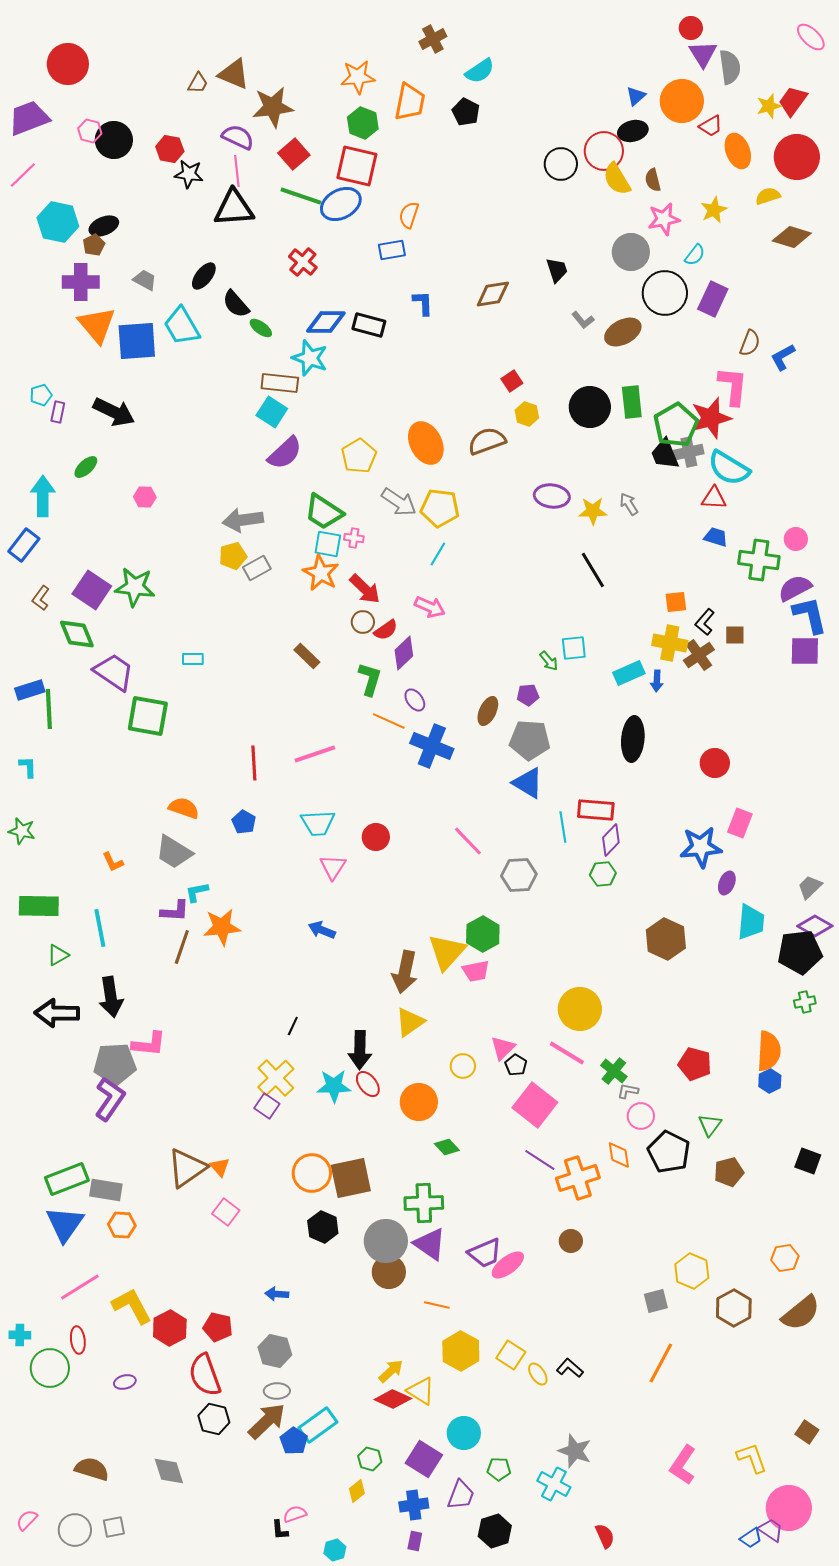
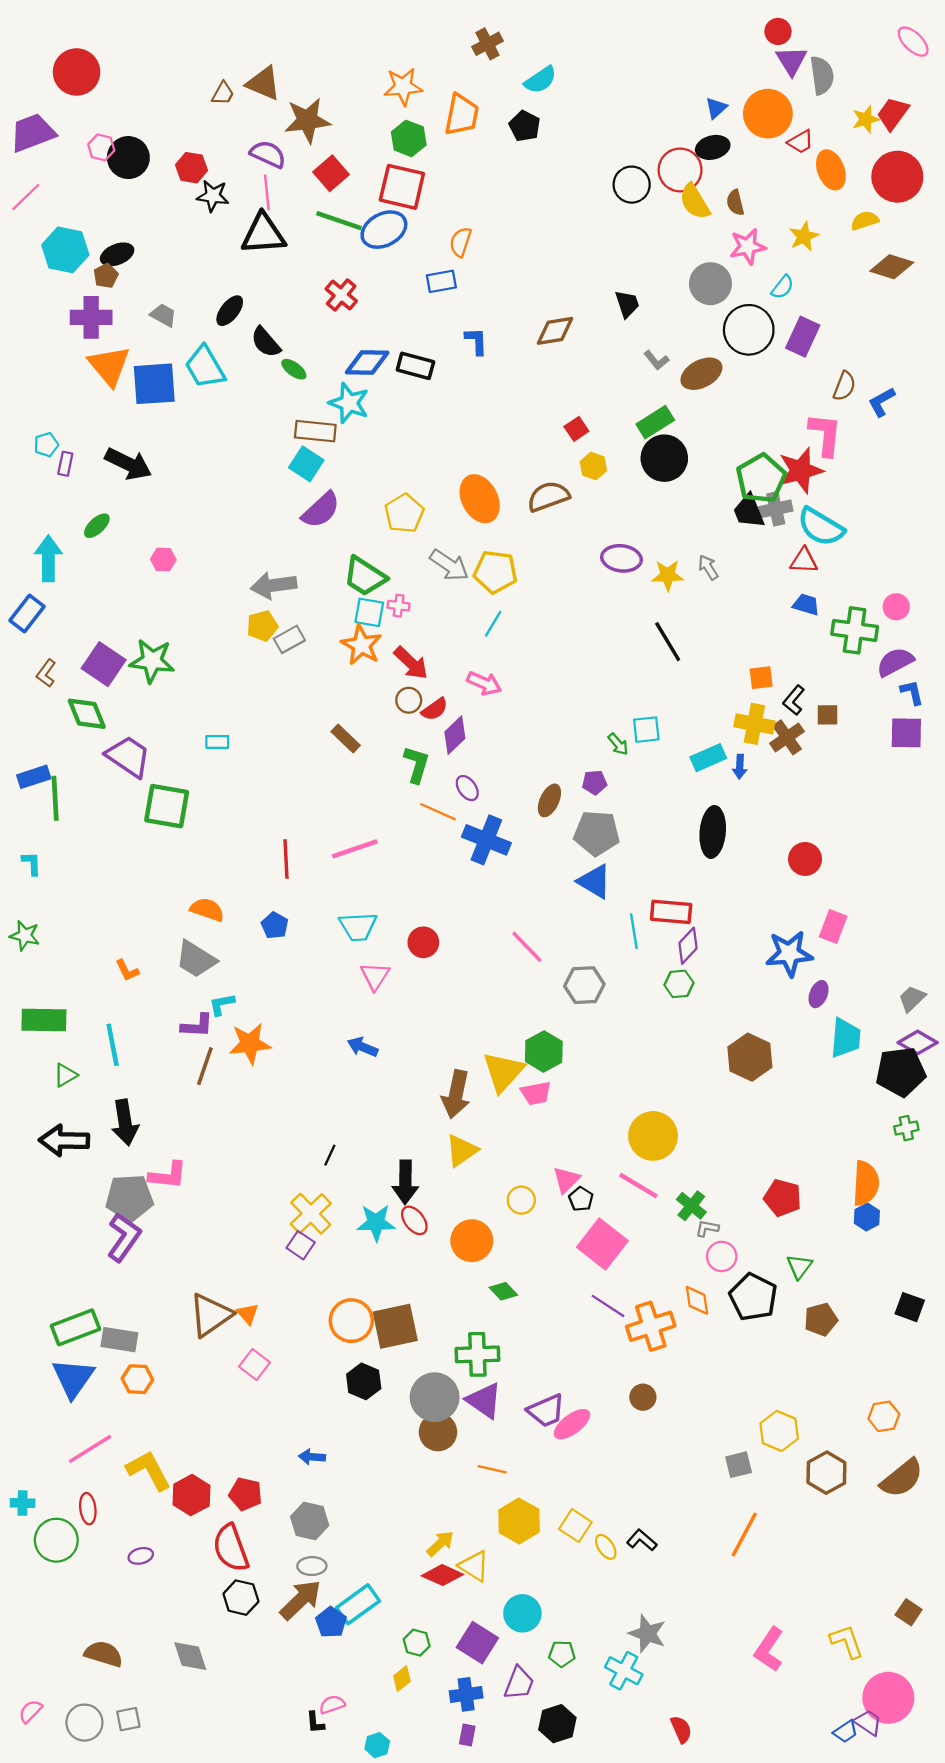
green rectangle: (632, 402) -> (655, 422), moved, turned 64
blue L-shape: (810, 615) -> (912, 692), size x0.6

